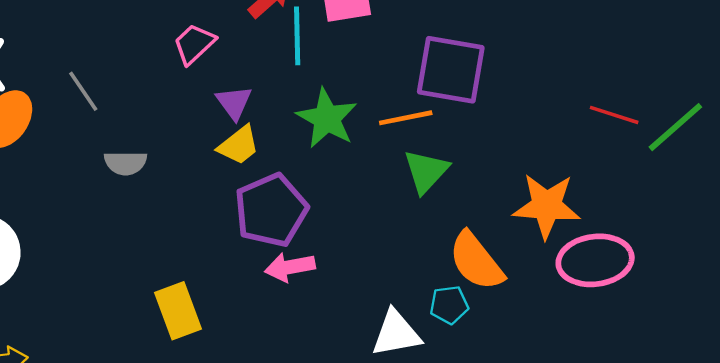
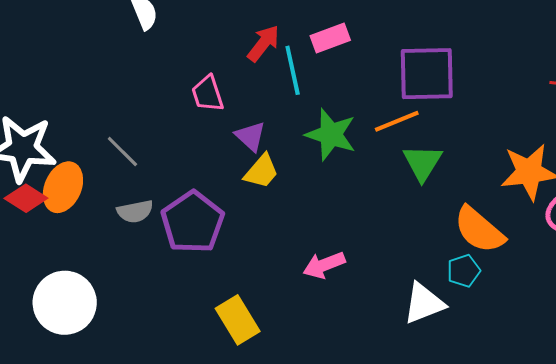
pink trapezoid: (194, 44) -> (208, 94), turned -54
gray semicircle: (126, 163) -> (135, 211), moved
purple pentagon: (271, 210) -> (193, 222), moved

